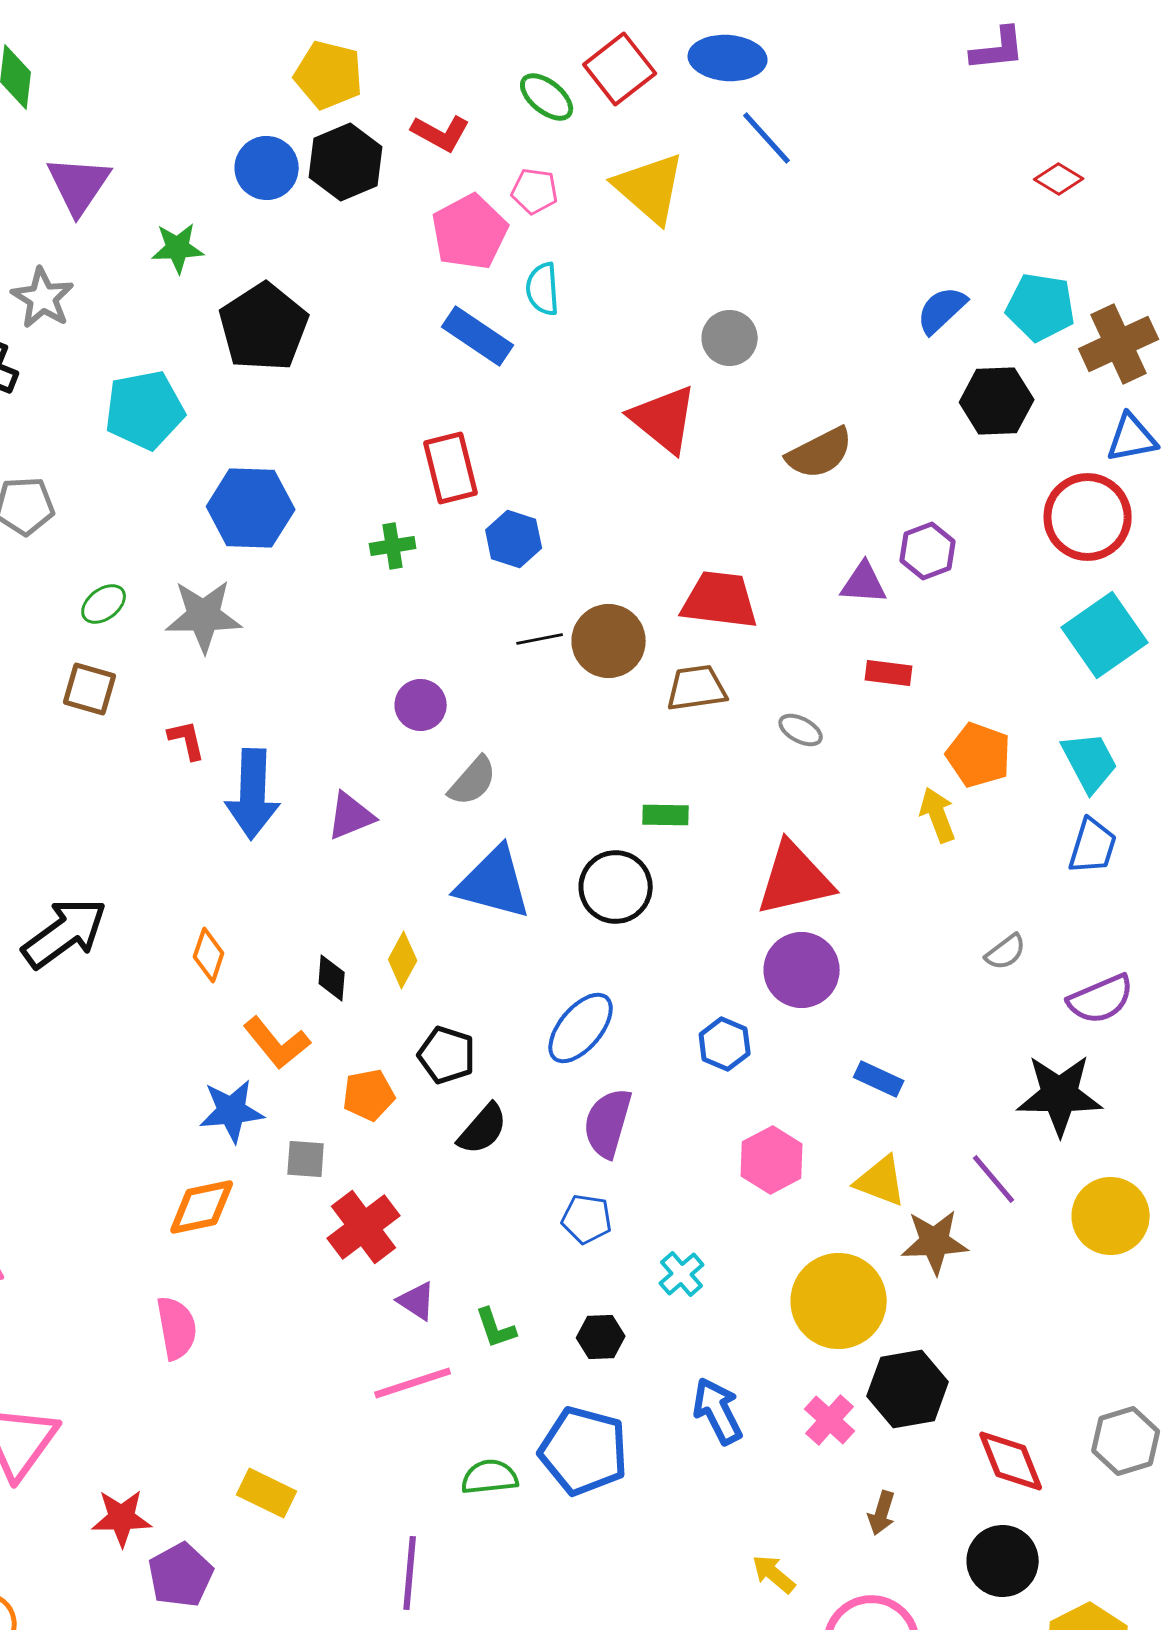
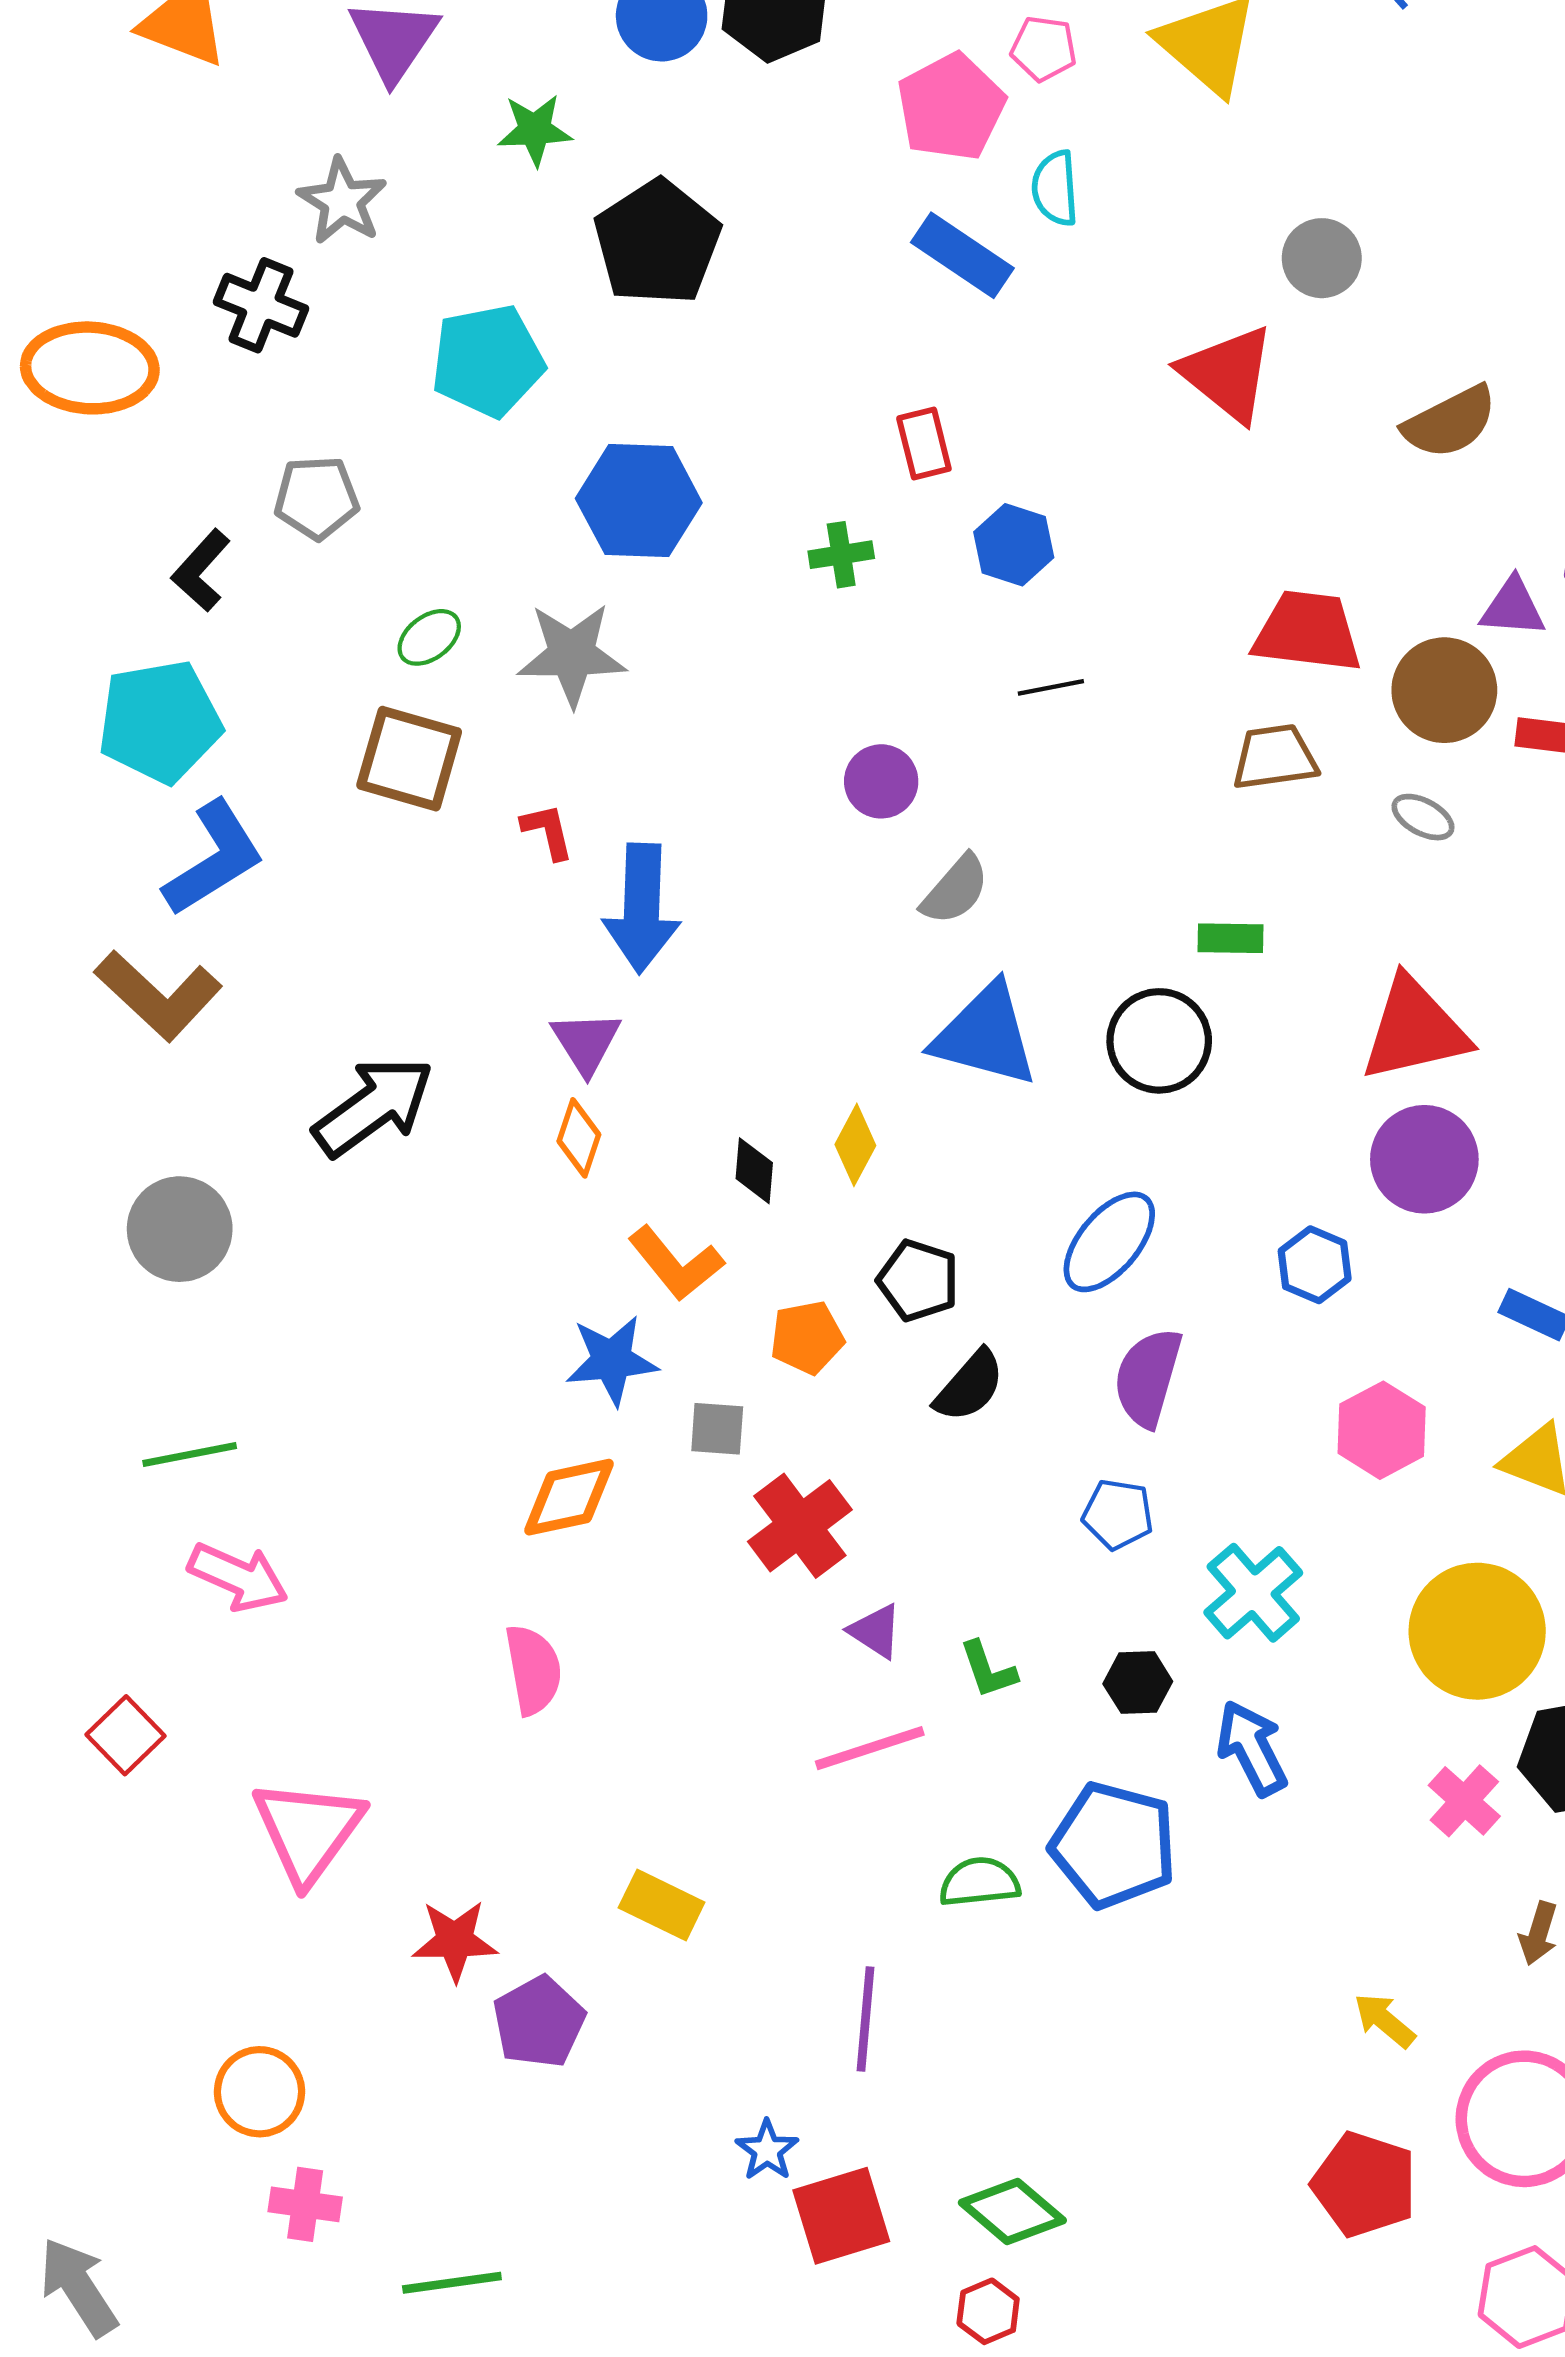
red rectangle: (451, 468) -> (924, 444), size x0.7
brown circle: (609, 641) -> (1444, 690), moved
brown square: (90, 689) -> (409, 759), size x1.4
purple triangle: (351, 816) -> (586, 1042), moved, turned -40
cyan cross: (682, 1274) -> (1253, 1593), size x1.5
blue arrow: (718, 1411) -> (1252, 1748), moved

